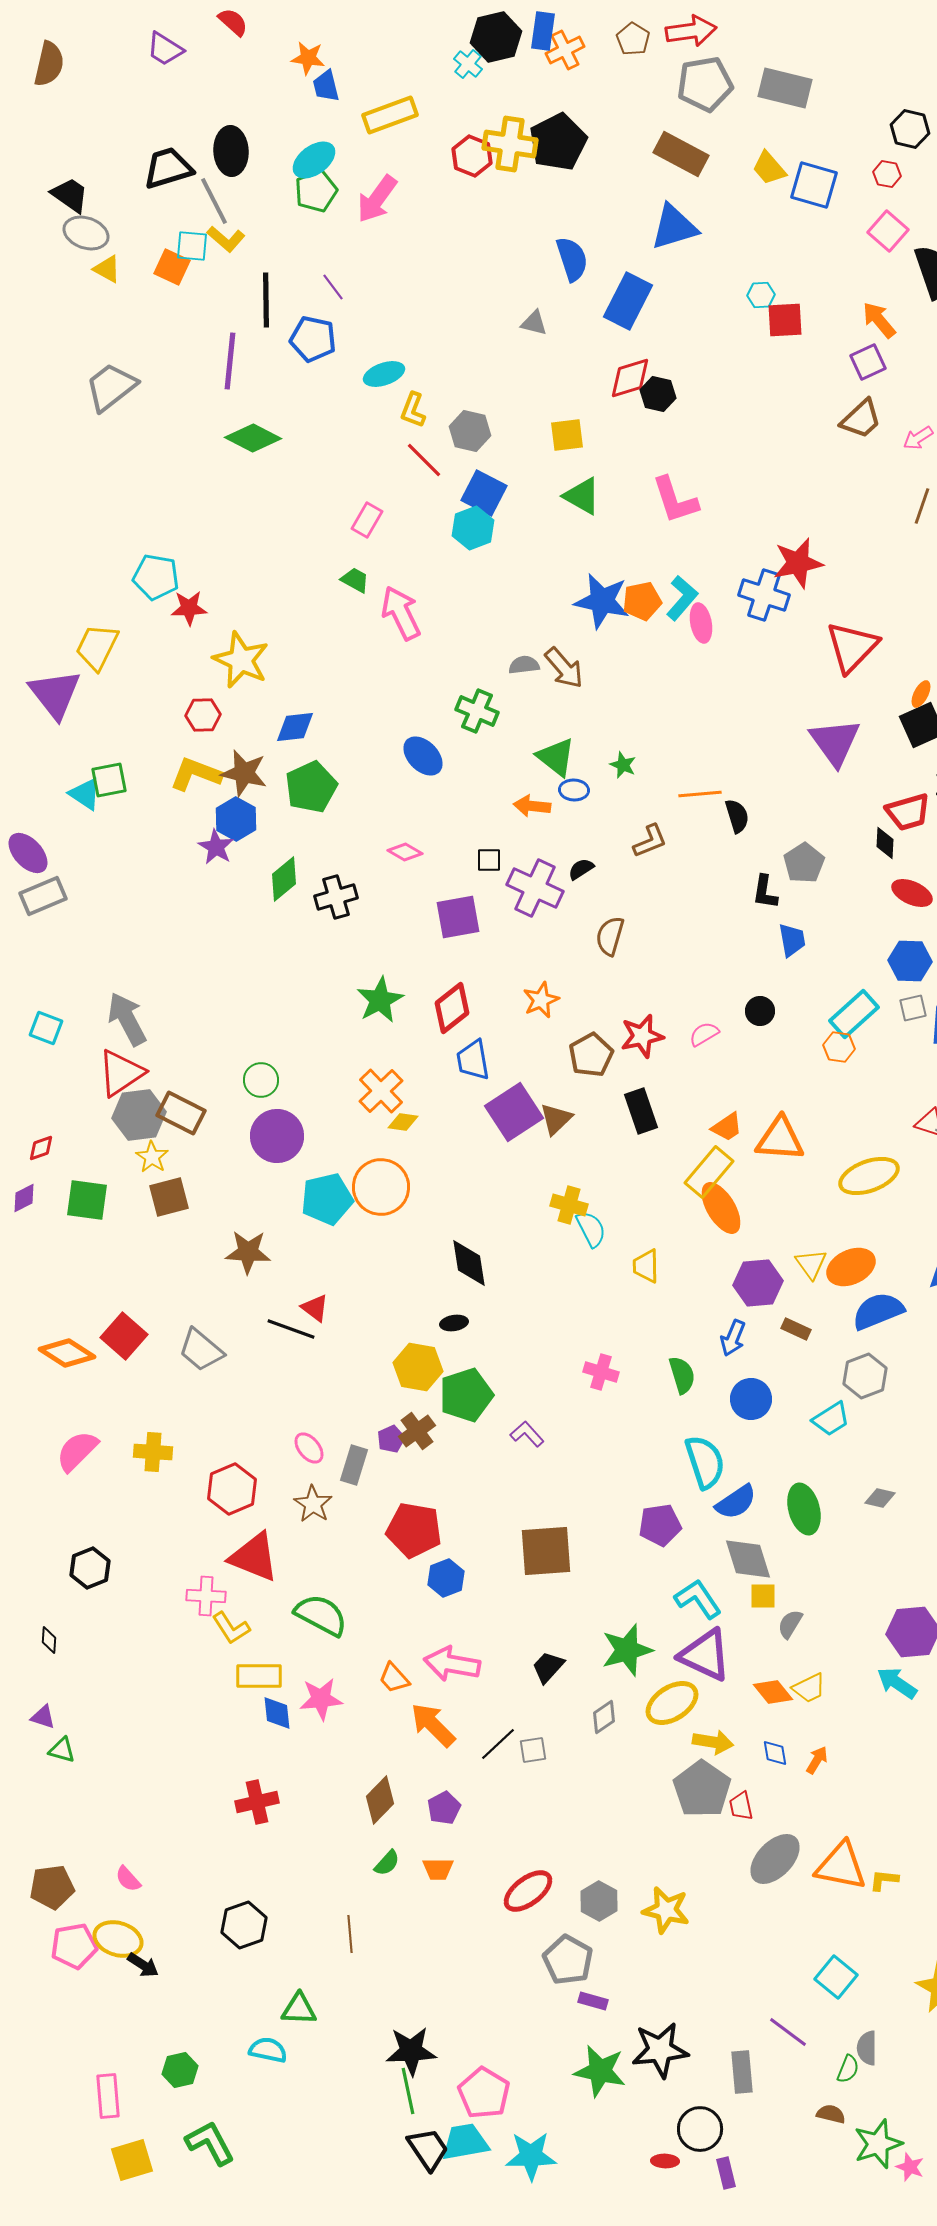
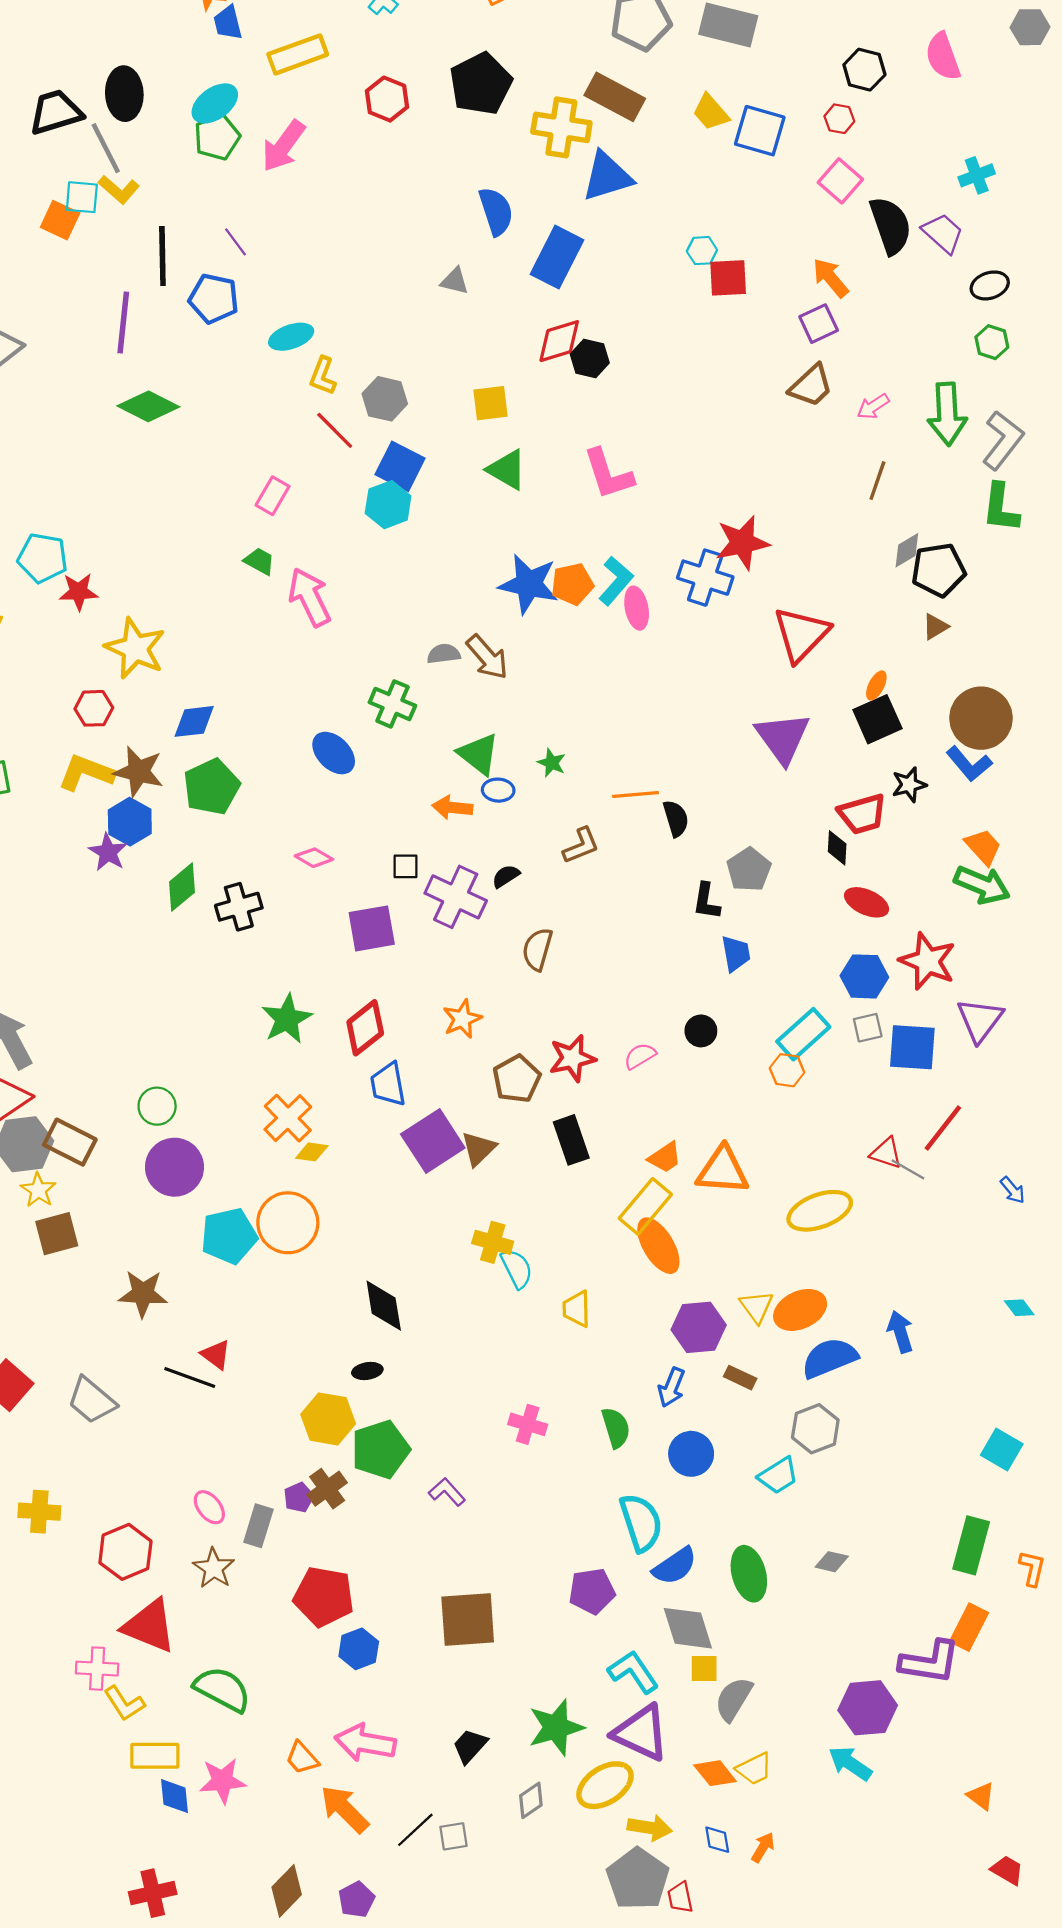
yellow cross: (510, 144) -> (561, 127), moved
gray semicircle: (790, 1624) -> (734, 1699), size x1.4

